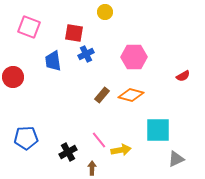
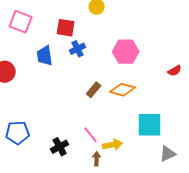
brown arrow: (92, 168) -> (97, 159), moved

